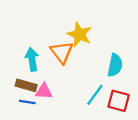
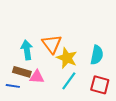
yellow star: (79, 34) -> (67, 58), moved
cyan line: (95, 95) -> (69, 81), moved
blue line: (27, 102) -> (13, 86), moved

